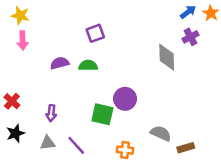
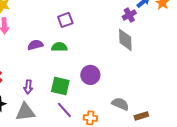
purple cross: (191, 37) -> (129, 15), moved
green square: (102, 114) -> (60, 86), moved
gray triangle: (48, 143) -> (25, 112), size x1.5
purple line: (76, 145) -> (64, 110), moved

